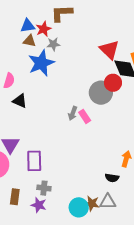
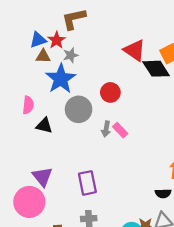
red circle: (113, 83) -> (110, 92), moved
gray circle: (101, 93) -> (79, 109), moved
purple rectangle: (34, 161) -> (87, 183), moved

